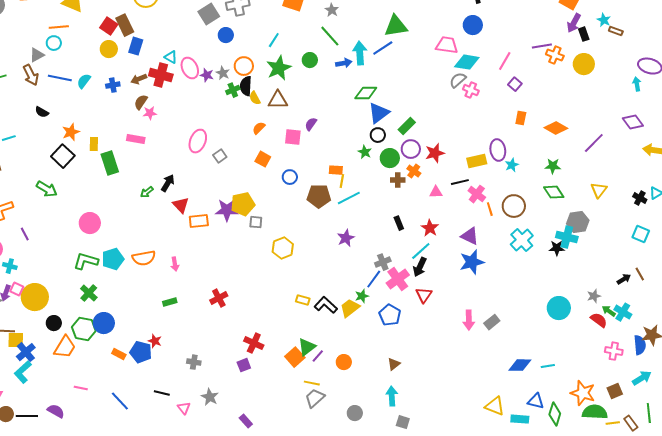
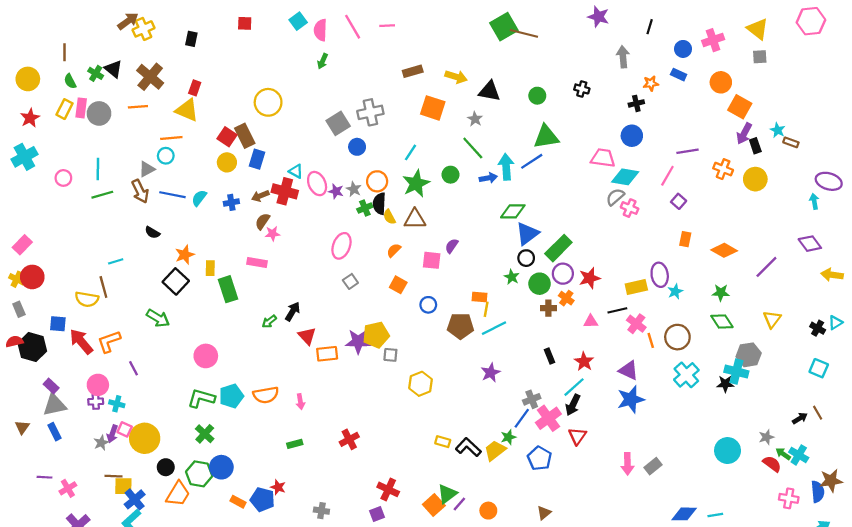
purple line: (542, 46) -> (687, 151), moved
green rectangle: (407, 126) -> (558, 248), size x1.4
pink ellipse: (198, 141) -> (342, 246), moved

